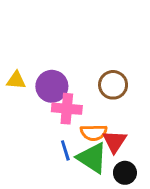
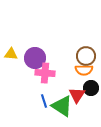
brown circle: (113, 85) -> (86, 56), moved
orange semicircle: (94, 133) -> (84, 70), moved
black circle: (125, 173) -> (91, 88), moved

